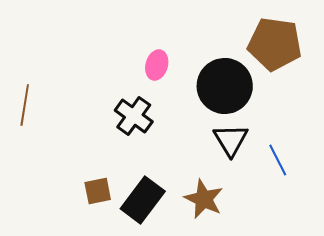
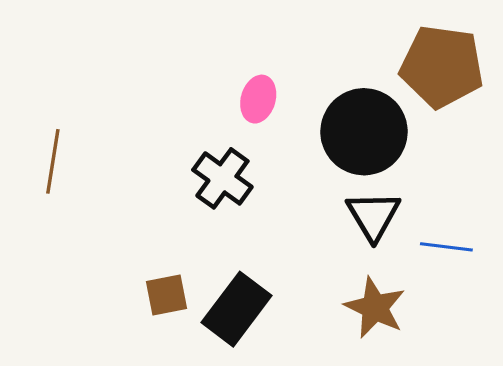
blue line: (278, 160) -> (446, 247), turned -56
brown star: (204, 199) -> (375, 308), moved

